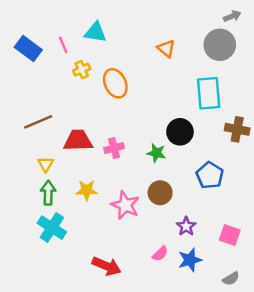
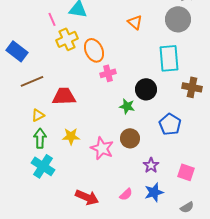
blue rectangle: (28, 49) -> (17, 51), moved
yellow cross: (82, 70) -> (67, 39), size x1.5
pink cross: (114, 148) -> (108, 73), moved
yellow triangle: (46, 164) -> (38, 115), turned 32
pink semicircle: (160, 254) -> (126, 194), moved

